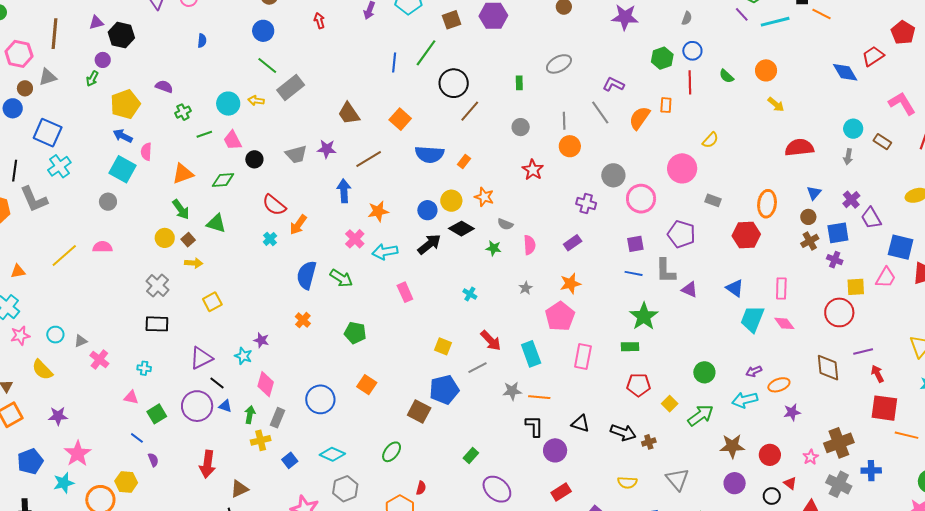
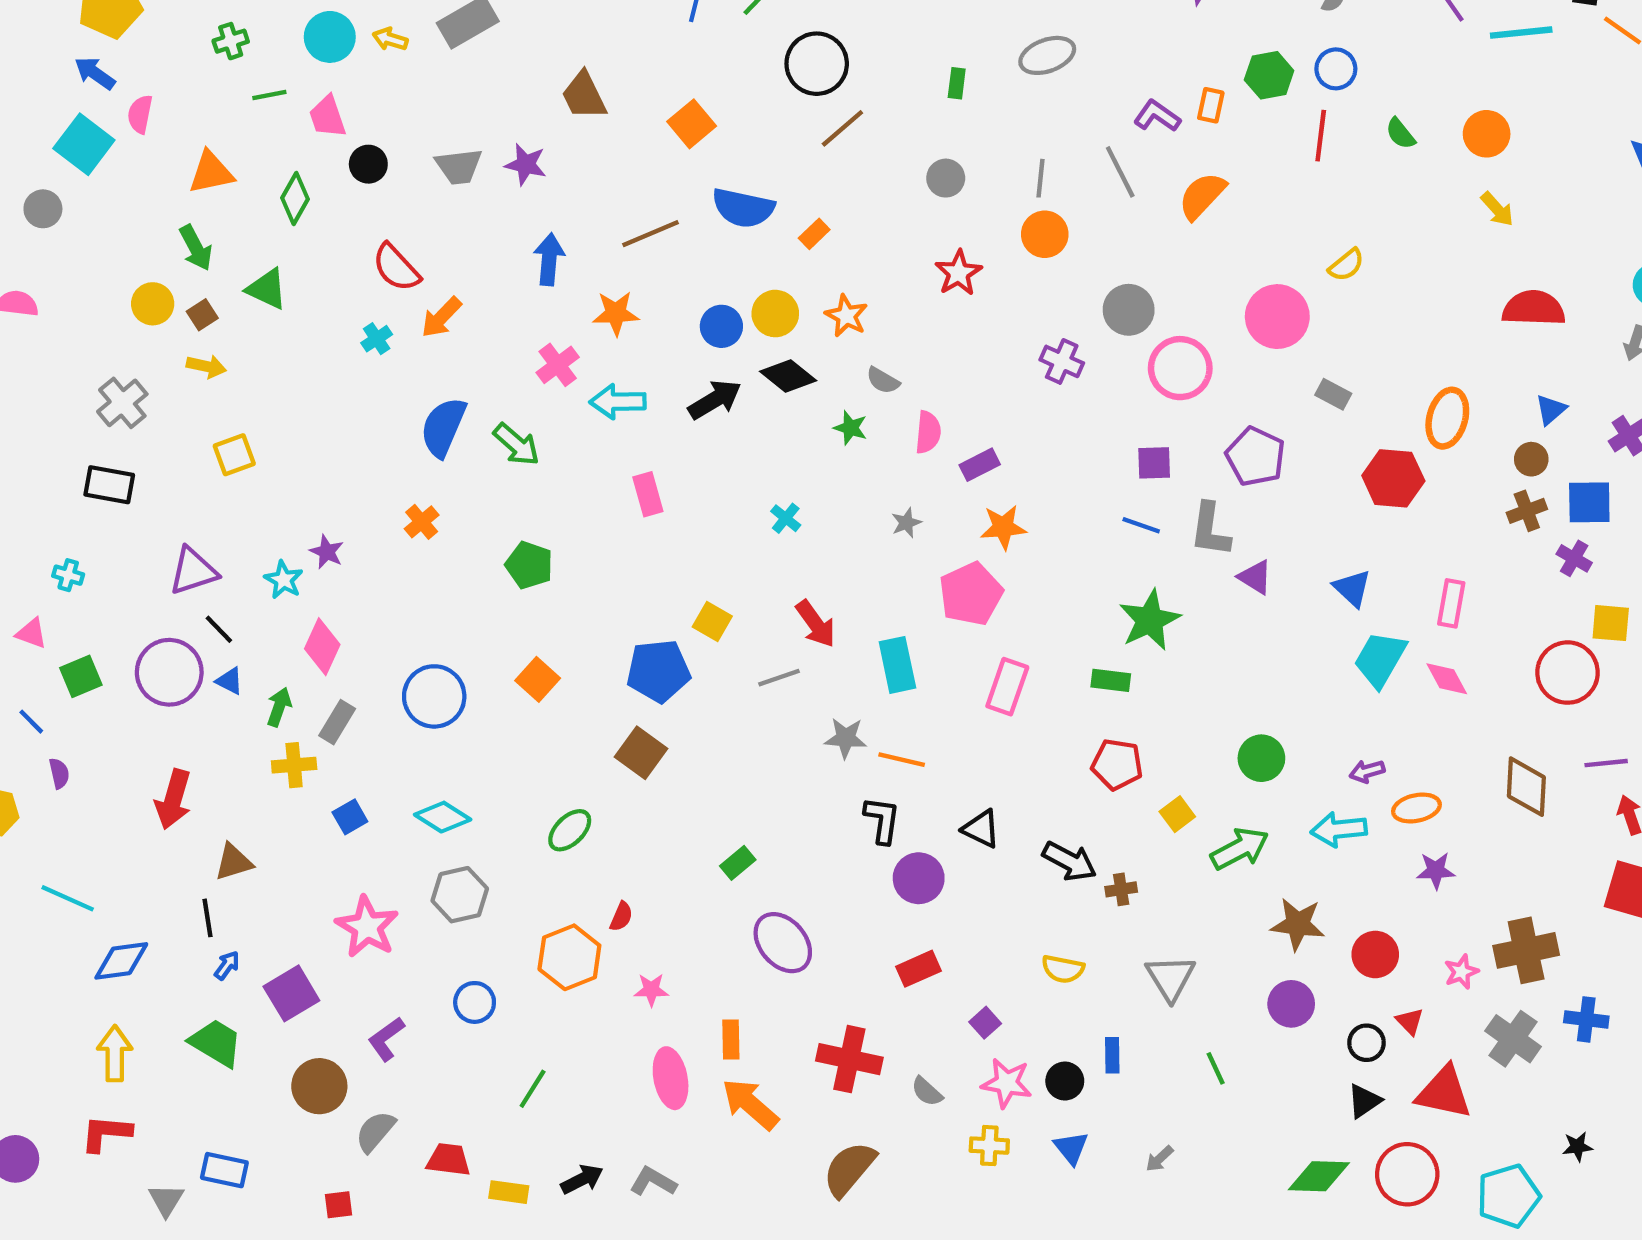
orange rectangle: (666, 105) -> (1211, 105), moved
brown line: (369, 159) -> (650, 234), moved
green diamond: (223, 180) -> (295, 198), turned -65
purple rectangle: (573, 243) -> (980, 465), moved
blue pentagon: (444, 390) -> (658, 671), moved

